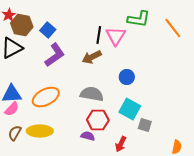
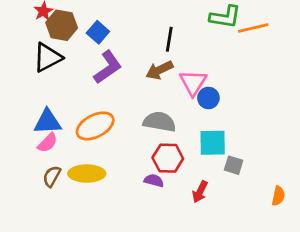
orange line: (173, 28) -> (253, 28), moved, turned -65
pink triangle: (116, 36) -> (193, 83), moved
cyan square: (130, 109) -> (213, 143), turned -30

